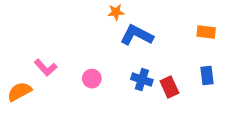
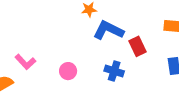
red rectangle: (169, 87) -> (138, 46), moved

